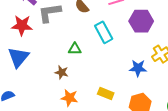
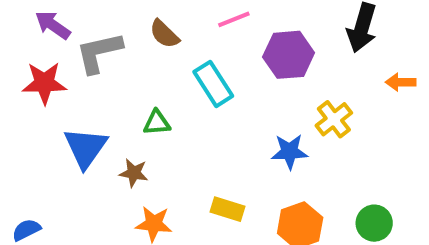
blue triangle: (18, 57) -> (86, 148), moved

